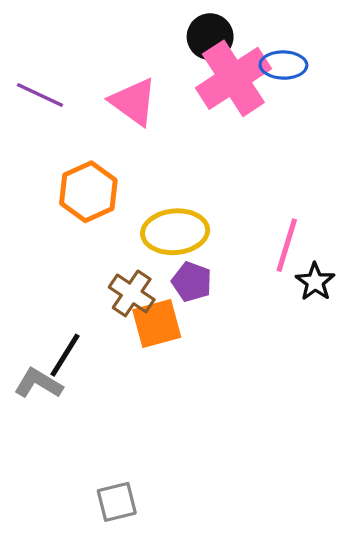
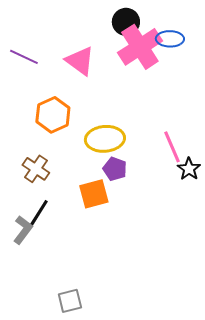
pink line: (287, 245) -> (172, 147), turned -40
brown cross: (132, 293) -> (36, 169), moved
gray L-shape: (38, 383) -> (23, 230), turned 96

